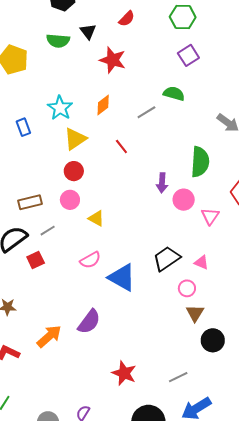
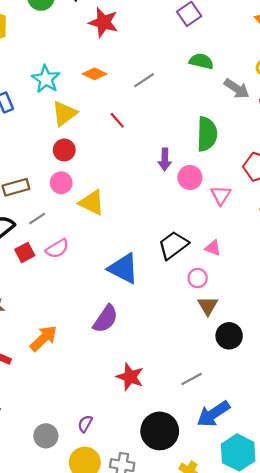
green semicircle: (174, 94) -> (201, 61), moved
orange diamond: (103, 105) -> (95, 74), turned 65
yellow triangle: (96, 218) -> (92, 203), size x1.4
pink semicircle: (90, 260) -> (57, 249), moved
purple semicircle: (89, 322) -> (105, 319), moved

